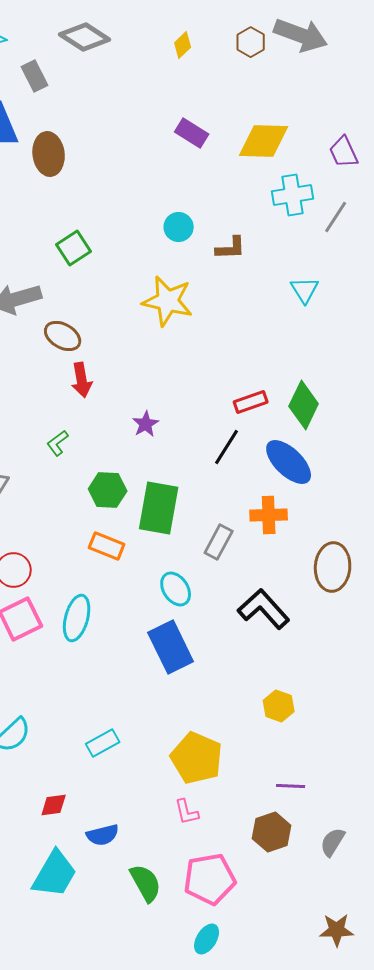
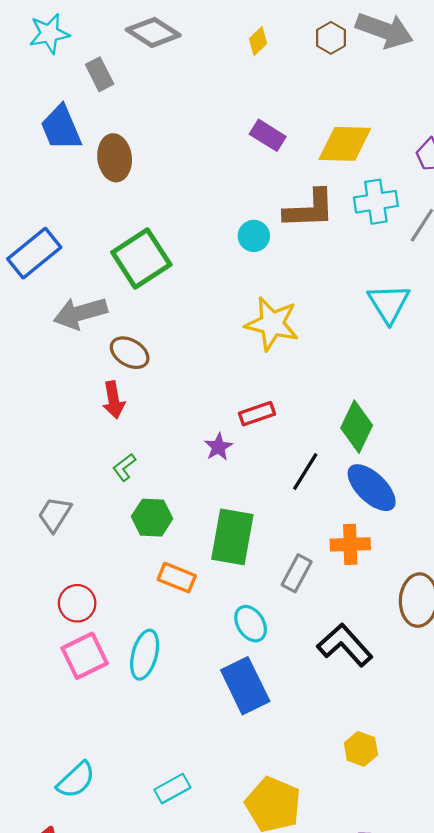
green square: (74, 248) -> (141, 258), size x1.6
brown L-shape: (231, 248) -> (309, 209), moved, size x1.6
cyan triangle: (305, 290) -> (389, 303), size x1.4
yellow star: (168, 301) -> (272, 324), moved
red arrow: (82, 380) -> (114, 400), moved
red rectangle: (251, 402) -> (257, 414), moved
green diamond: (304, 405) -> (357, 427), moved
green hexagon: (108, 490) -> (152, 518), moved

